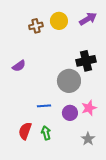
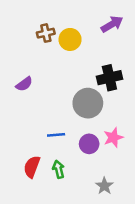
yellow circle: (59, 21) -> (70, 39), moved
gray star: (88, 139) -> (104, 186), moved

